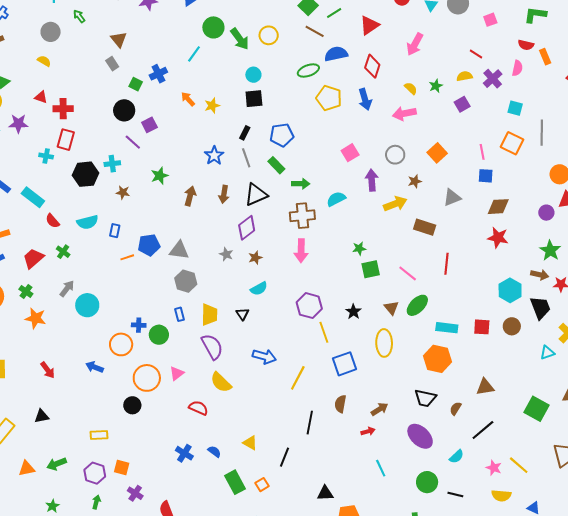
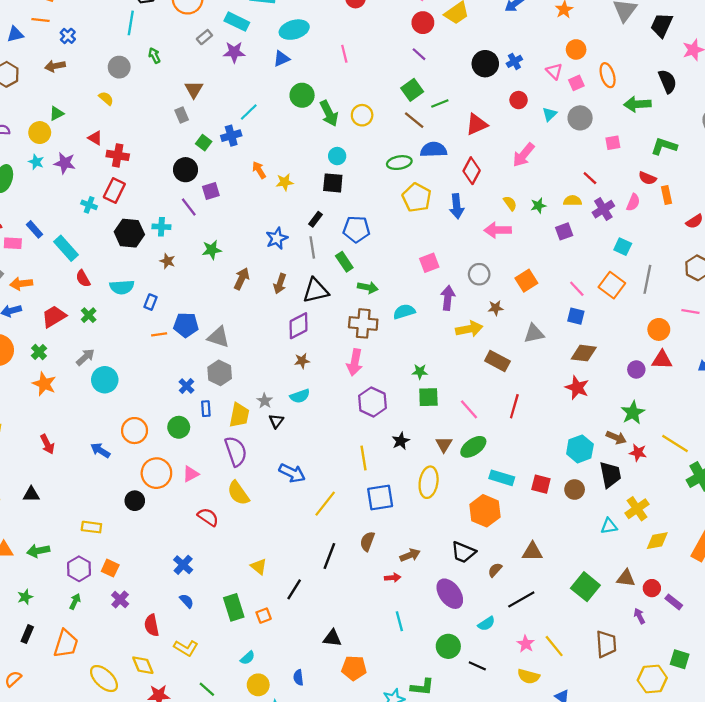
cyan line: (194, 54) -> (249, 112), moved
pink line: (482, 152) -> (577, 289), turned -42
gray star: (226, 254) -> (265, 401), moved
purple hexagon: (309, 306) -> (372, 402), moved
blue cross: (139, 325) -> (186, 386), moved, turned 32
blue semicircle: (214, 452) -> (187, 601), moved

